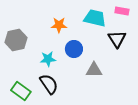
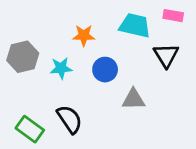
cyan star: (48, 59) -> (61, 68), moved

